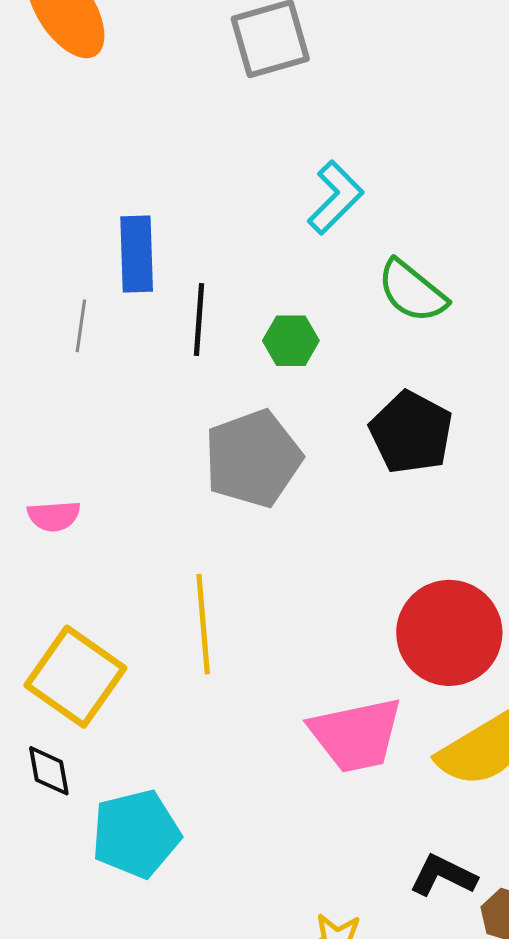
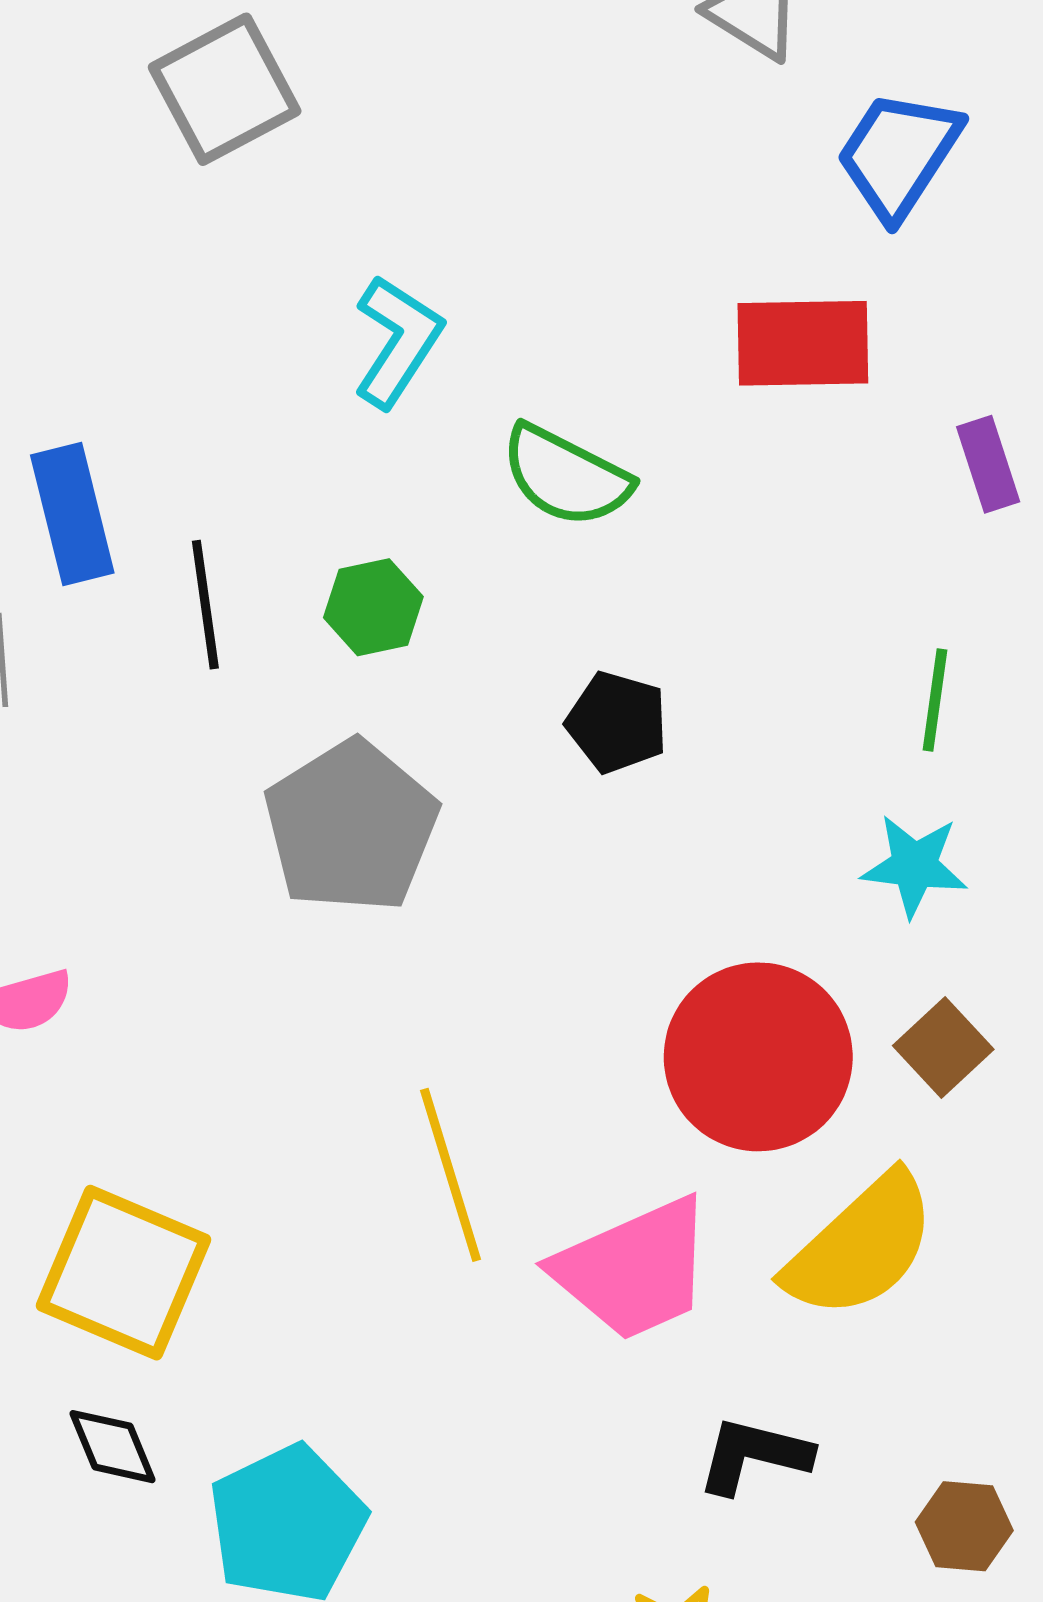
black pentagon: (411, 433) -> (617, 722), size x0.7
yellow line: (203, 624) -> (450, 1175), moved
black L-shape: (443, 875) -> (754, 1455), moved

